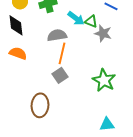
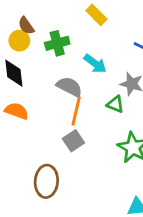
green triangle: (91, 21) -> (115, 104), moved
gray semicircle: (57, 35) -> (69, 87), turned 36

